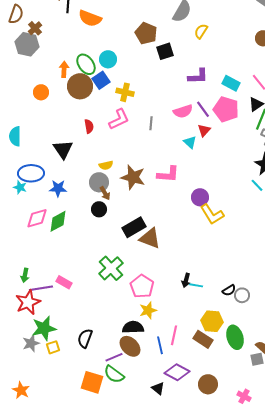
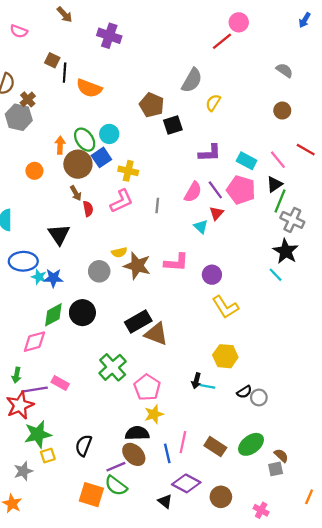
pink semicircle: (183, 111) -> (193, 192), turned -42
yellow semicircle: (106, 165) -> (119, 252), moved
cyan star: (20, 187) -> (39, 277), moved
brown arrow: (105, 193) -> (76, 193), moved
purple circle: (200, 197) -> (212, 275), moved
black circle: (99, 209) -> (82, 313), moved, size x1.5
pink diamond: (37, 218) -> (34, 342), moved
yellow hexagon: (212, 321) -> (225, 356), moved
green ellipse: (235, 337) -> (251, 444), turned 70
gray star: (31, 343) -> (23, 471), moved

